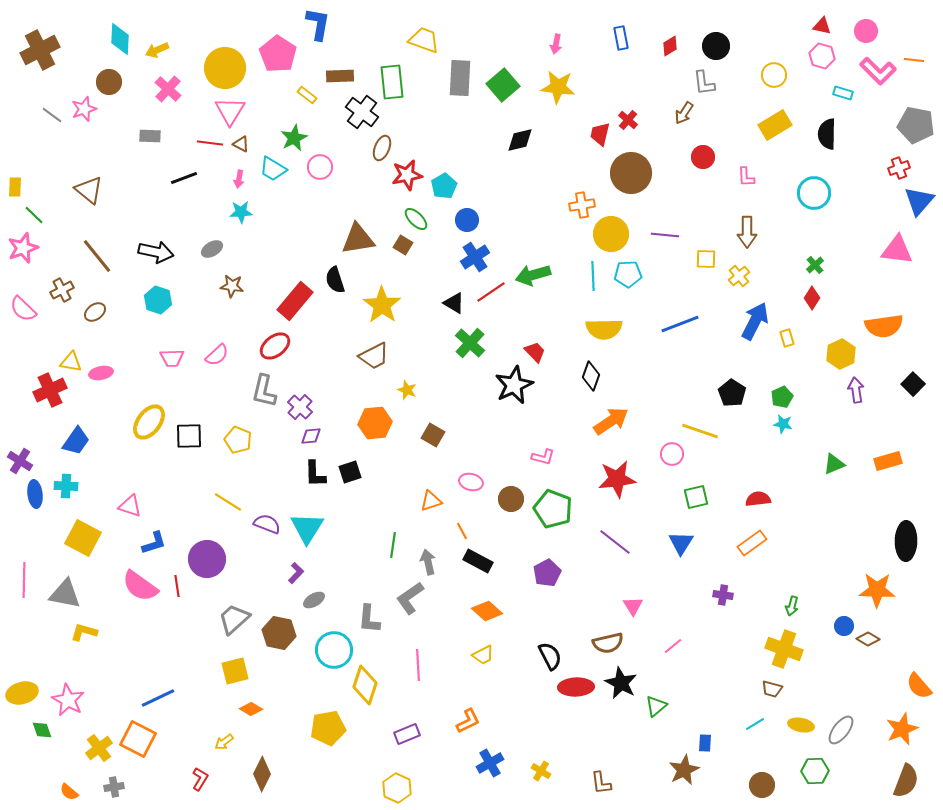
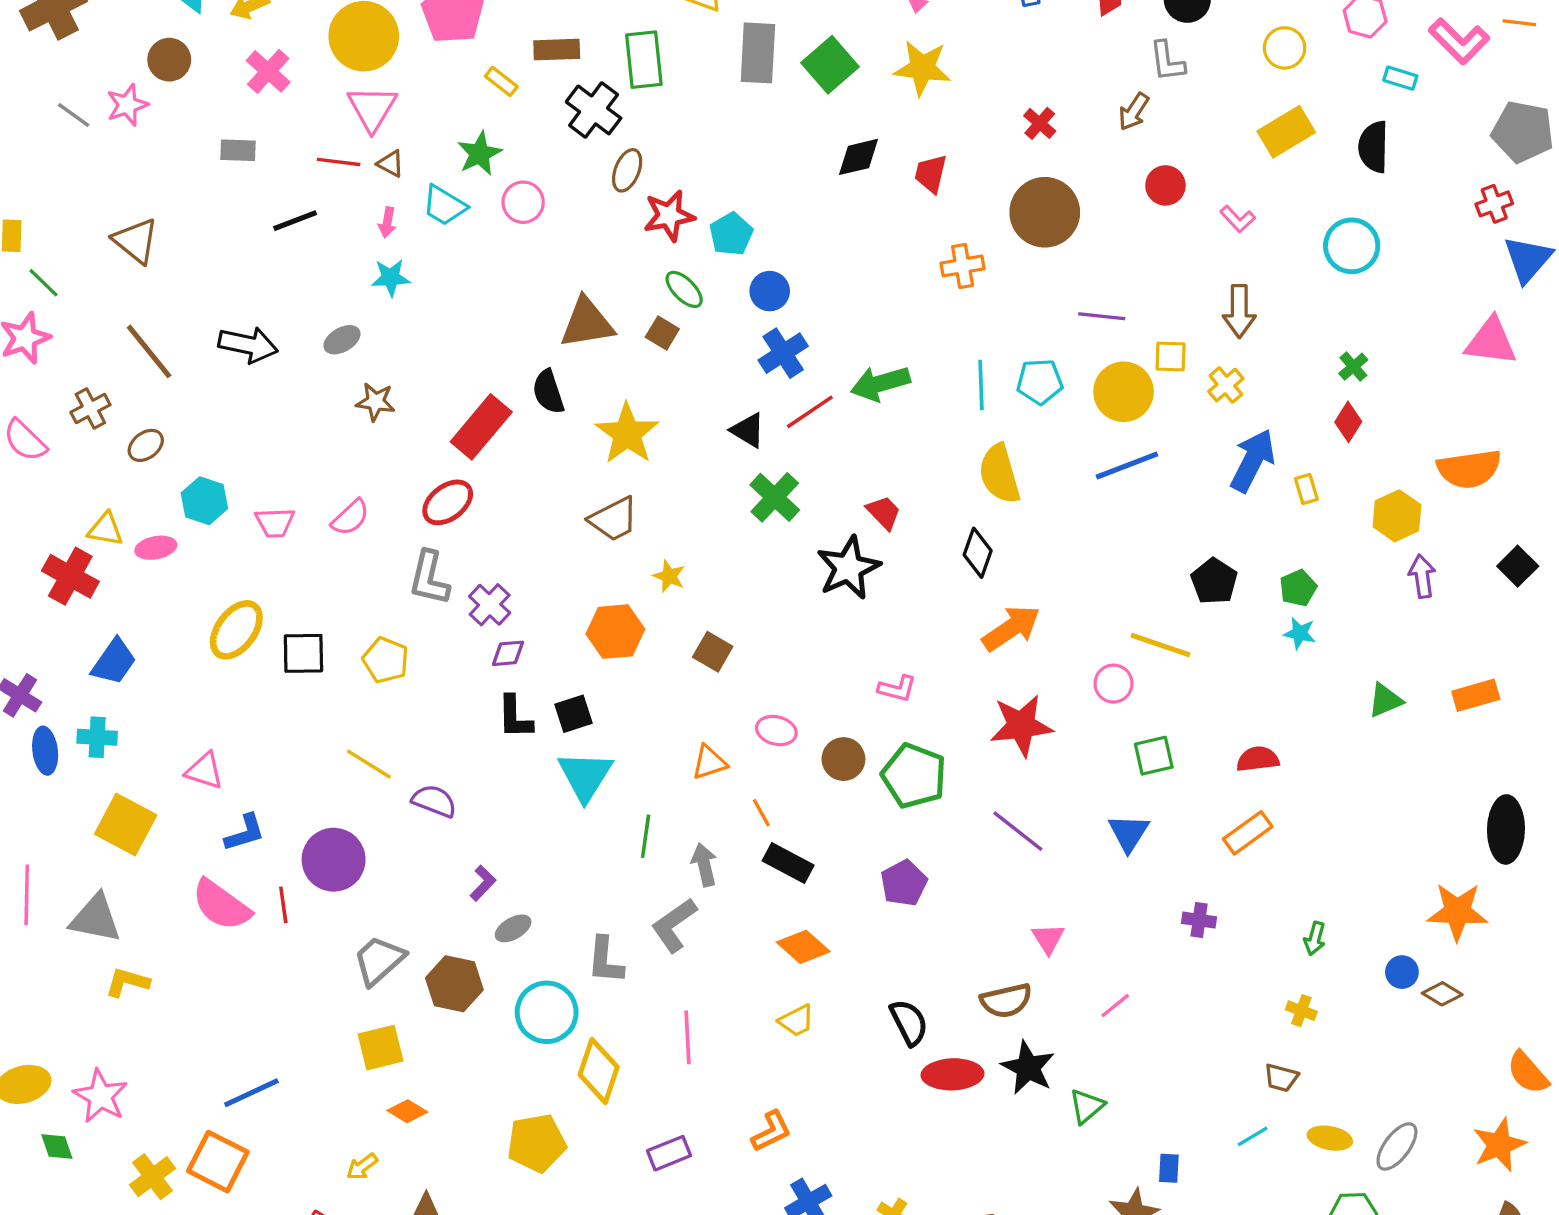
red trapezoid: (600, 134) -> (931, 174), moved
pink L-shape: (746, 177) -> (1238, 219), turned -40
yellow circle: (611, 234) -> (1124, 392), moved
cyan hexagon: (158, 300) -> (204, 501), moved
yellow semicircle: (604, 329) -> (999, 474), turned 75
red cross: (50, 390) -> (70, 576), turned -36
cyan triangle: (307, 528) -> (585, 776), moved
yellow cross: (784, 649) -> (1301, 1011), size x0.5

